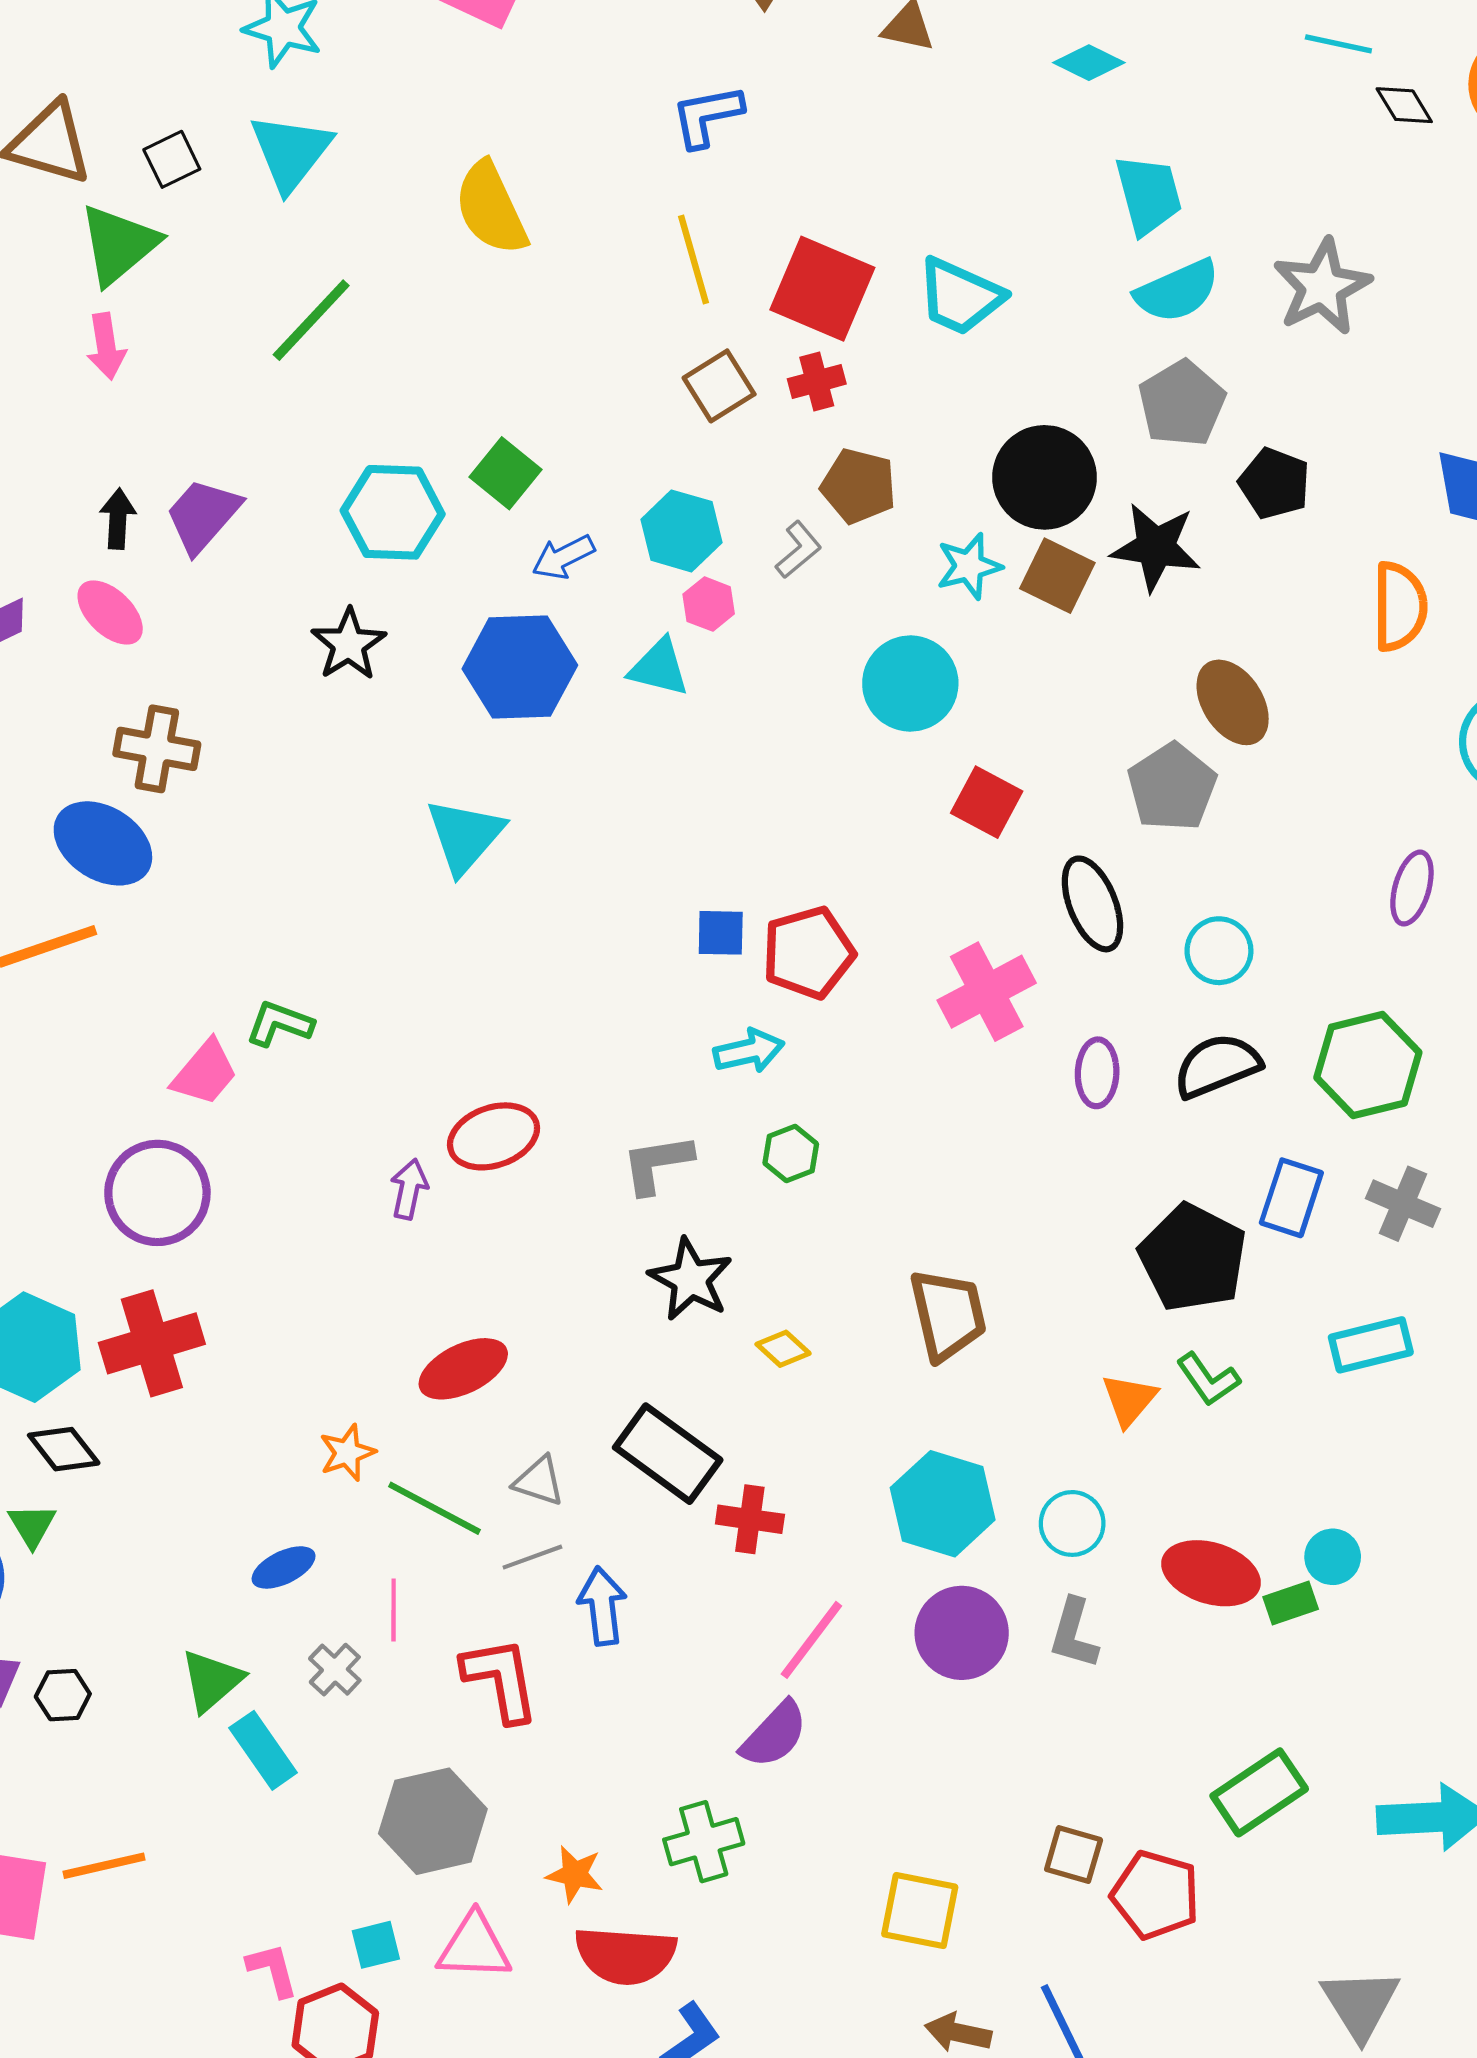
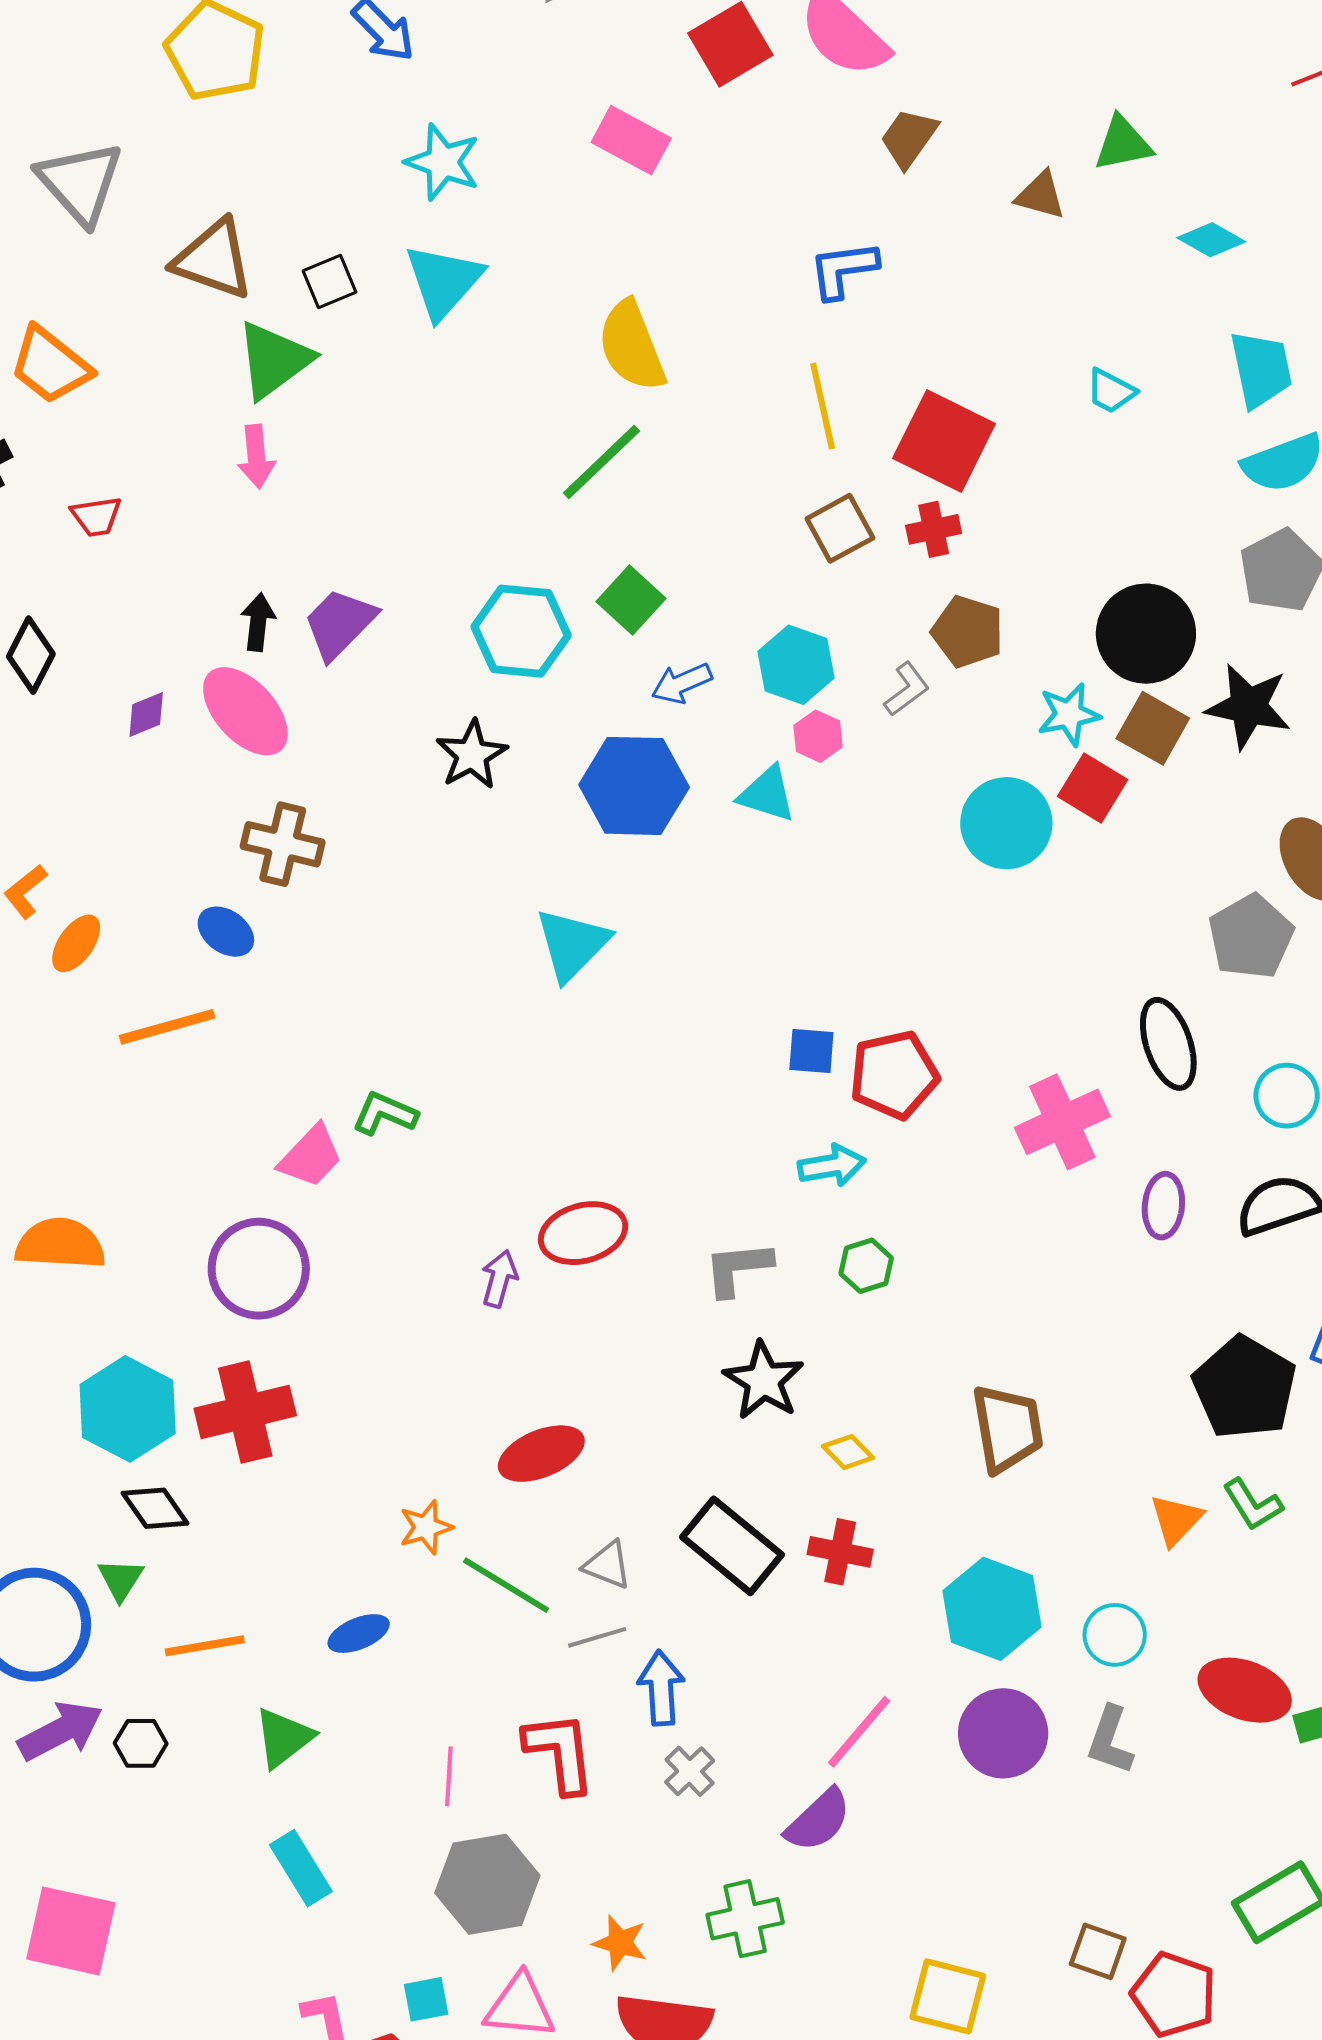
cyan trapezoid: (960, 296) -> (1111, 391), moved, size x0.6
green line: (311, 320) -> (601, 462), moved
pink ellipse: (110, 613) -> (245, 711), size x1.4
red square: (987, 802) -> (1093, 788), moved
blue ellipse: (103, 843) -> (226, 932), size x0.6
red cross: (750, 1519) -> (840, 1552), moved
pink line: (394, 1610) -> (449, 1776), moved
gray cross: (335, 1670) -> (690, 1771), moved
cyan rectangle: (263, 1750) -> (301, 1868), moved
orange line: (104, 1866) -> (205, 1646), moved

